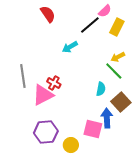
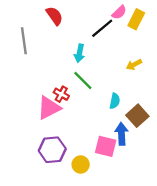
yellow rectangle: (117, 27) -> (136, 19), moved
cyan arrow: (70, 47) -> (79, 53), turned -49
green line: (114, 71) -> (83, 81), moved
gray line: (23, 76) -> (24, 41), moved

